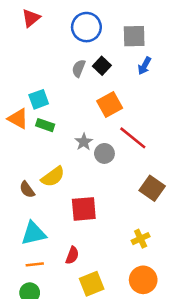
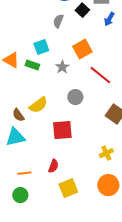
black square: (102, 66) -> (82, 10), moved
cyan square: (39, 99) -> (41, 47), moved
gray star: (84, 142) -> (62, 67), moved
gray circle: (104, 153) -> (75, 97), moved
cyan triangle: (34, 233) -> (15, 137), moved

